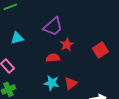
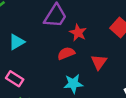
red triangle: (71, 83) -> (99, 62), moved

